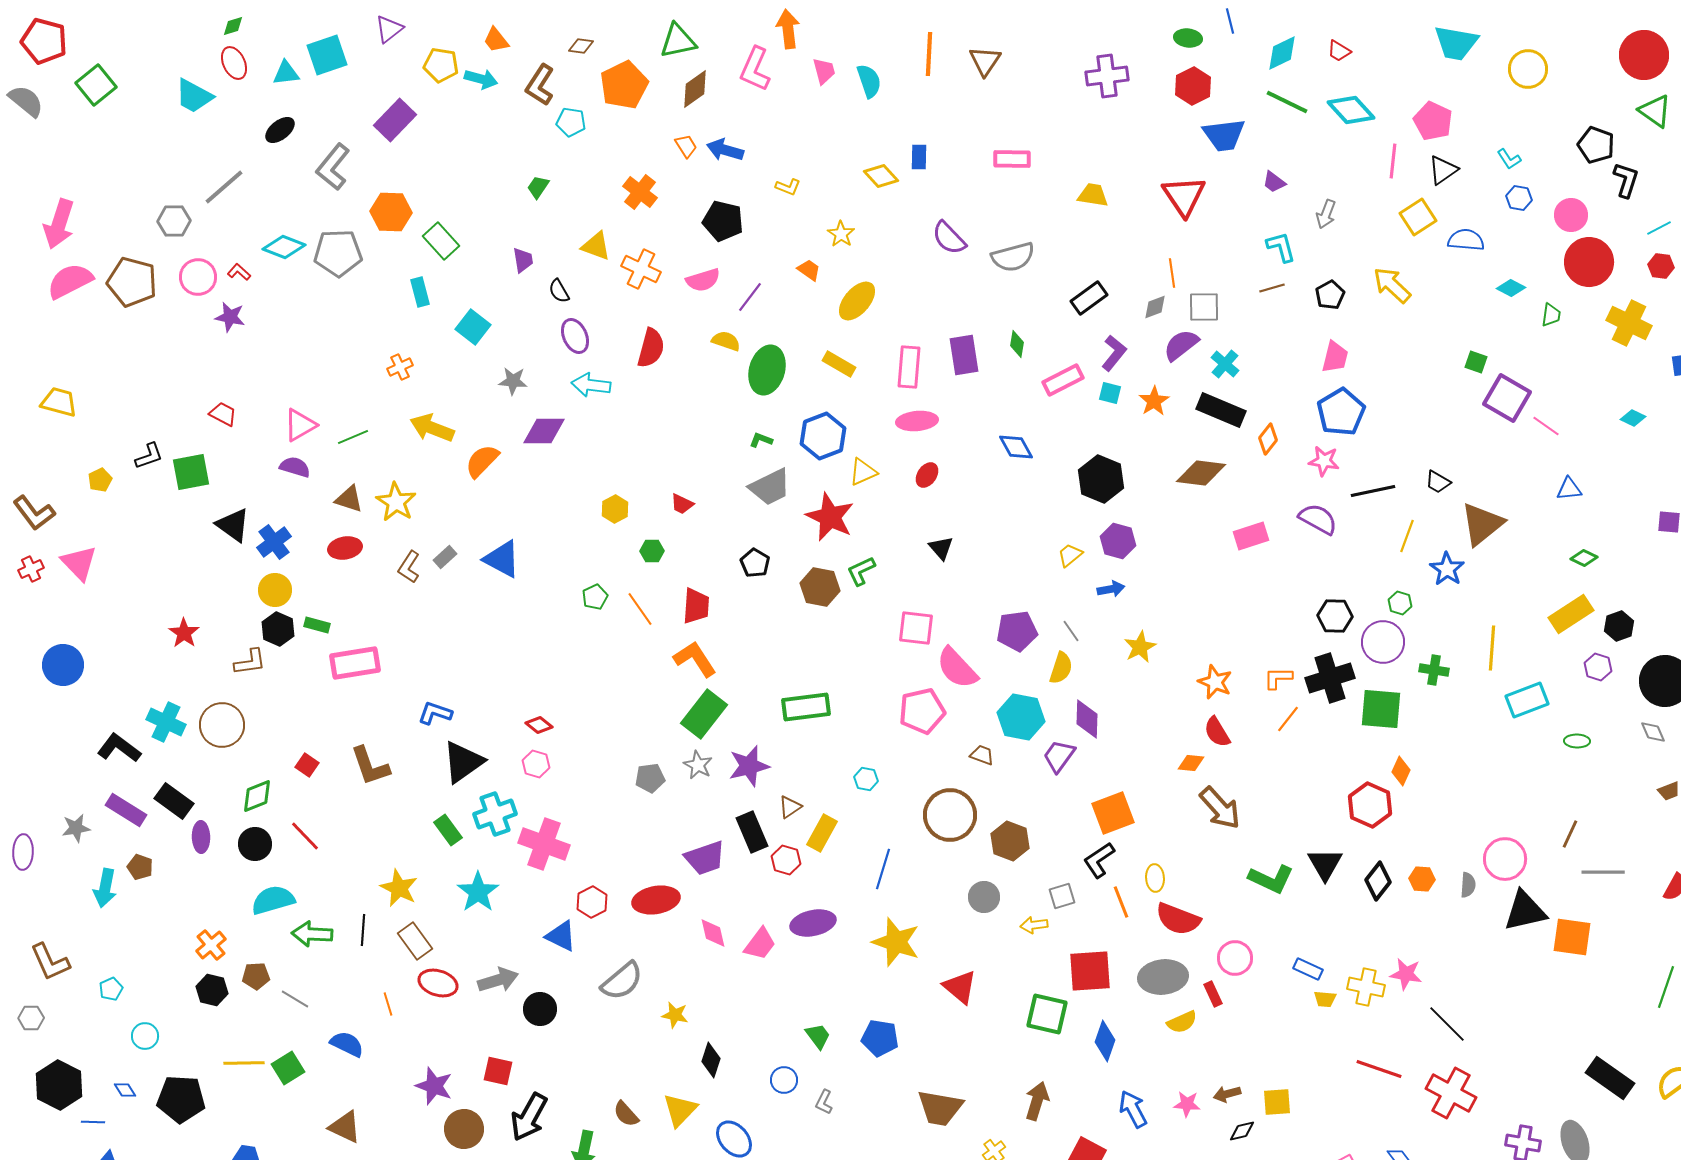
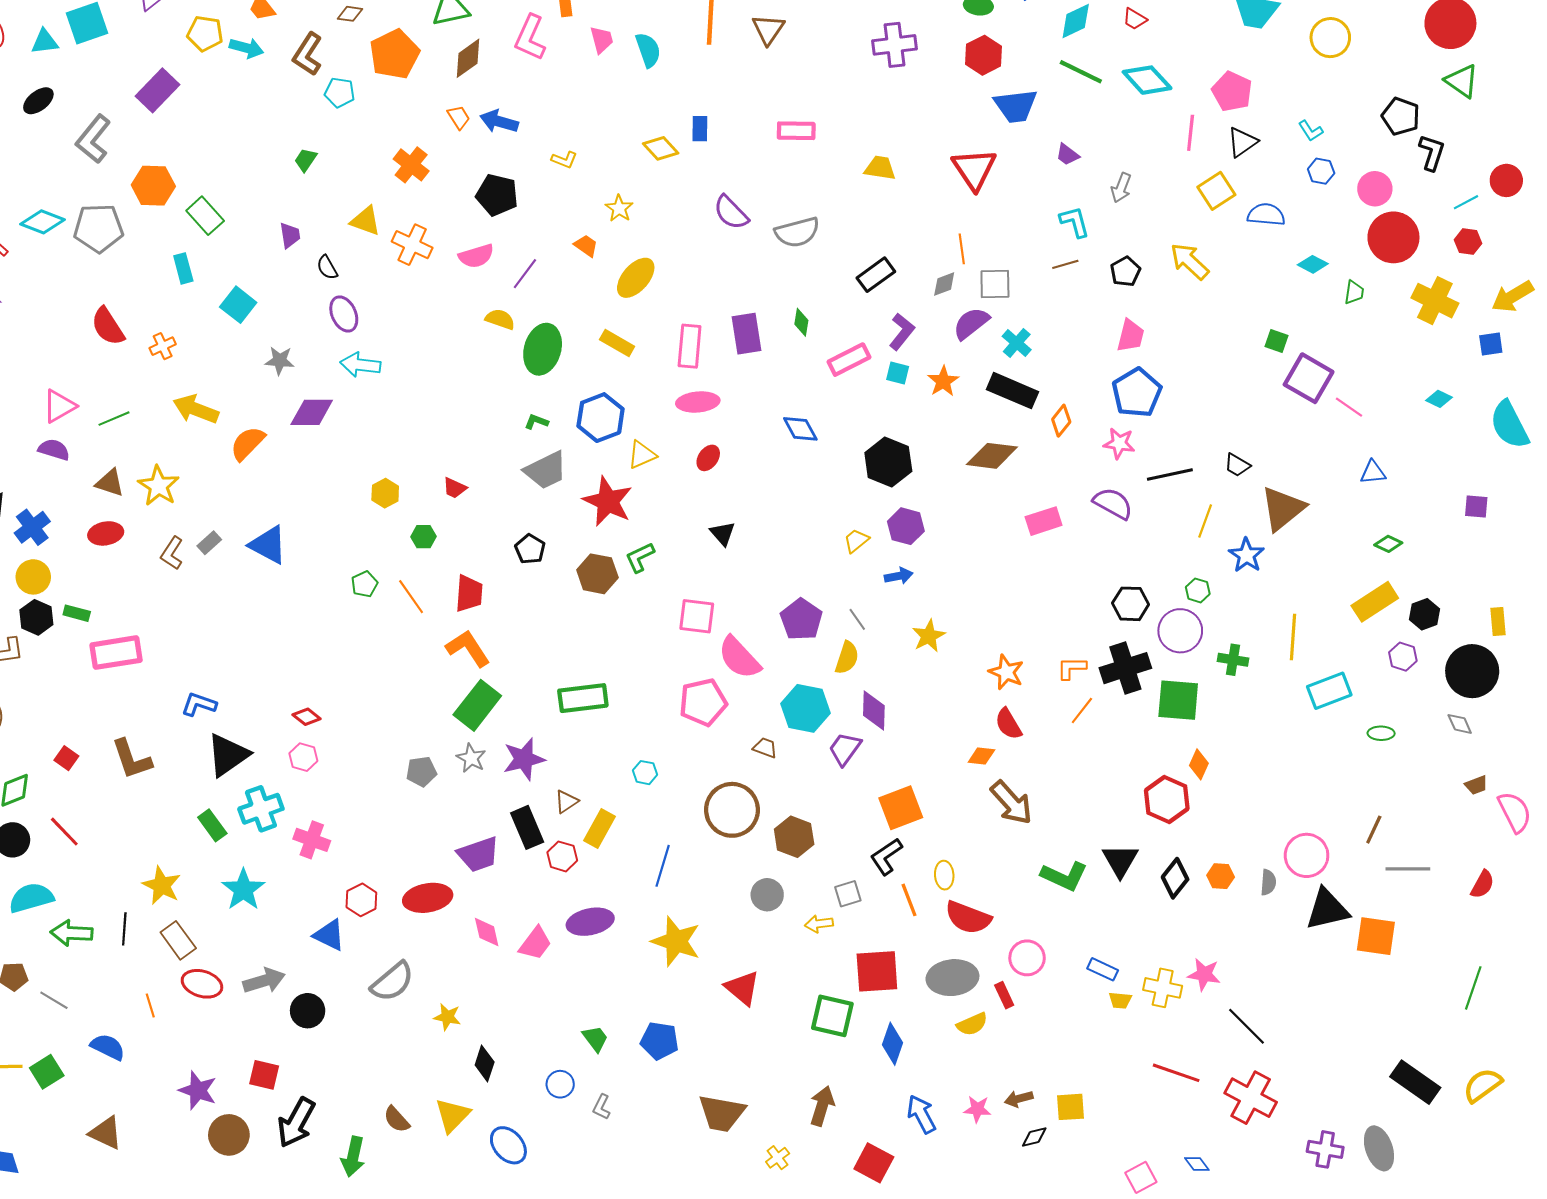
red semicircle: (651, 348) -> (108, 326), moved, turned 132
purple pentagon: (1017, 631) -> (801, 619), turned -30
pink cross: (544, 844) -> (312, 840), size x0.7

